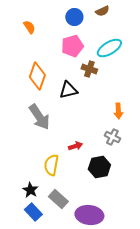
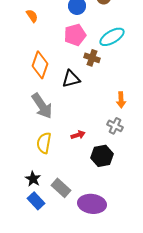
yellow semicircle: (51, 165) -> (44, 143), moved

